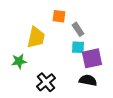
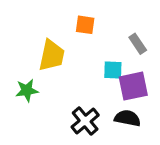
gray rectangle: (78, 29) -> (138, 44), moved
black cross: (46, 82) -> (85, 121), moved

